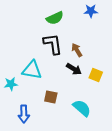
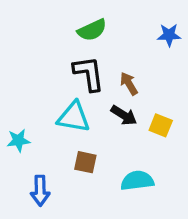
blue star: (91, 11) -> (169, 35), moved
cyan triangle: (32, 70) -> (74, 117), moved
cyan semicircle: (82, 108) -> (137, 181), turned -48

